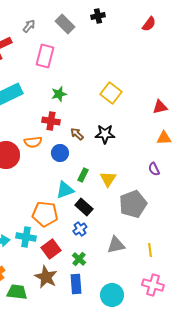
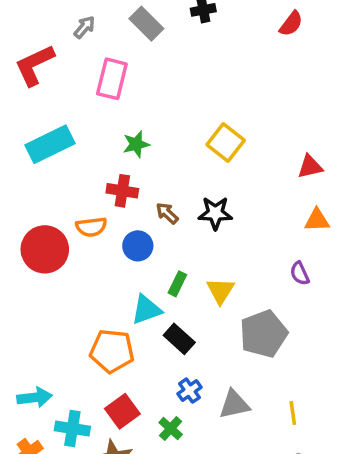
blue cross: (80, 229) -> (189, 391), moved
cyan cross: (26, 237) -> (72, 428), moved

